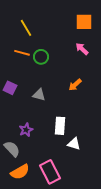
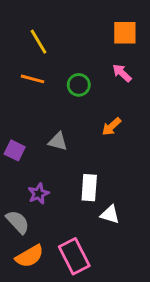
green circle: (41, 57) -> (79, 85), moved
purple square: (10, 88) -> (15, 150), moved

